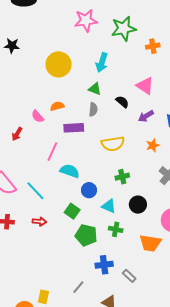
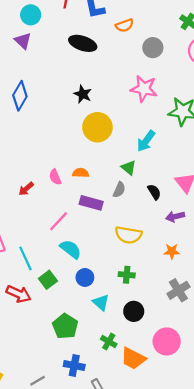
black star: (12, 46) -> (83, 94), moved
green square: (72, 211) -> (48, 280), moved
red arrow: (39, 221) -> (19, 294), size x1.5
green cross: (116, 229) -> (109, 342), moved

